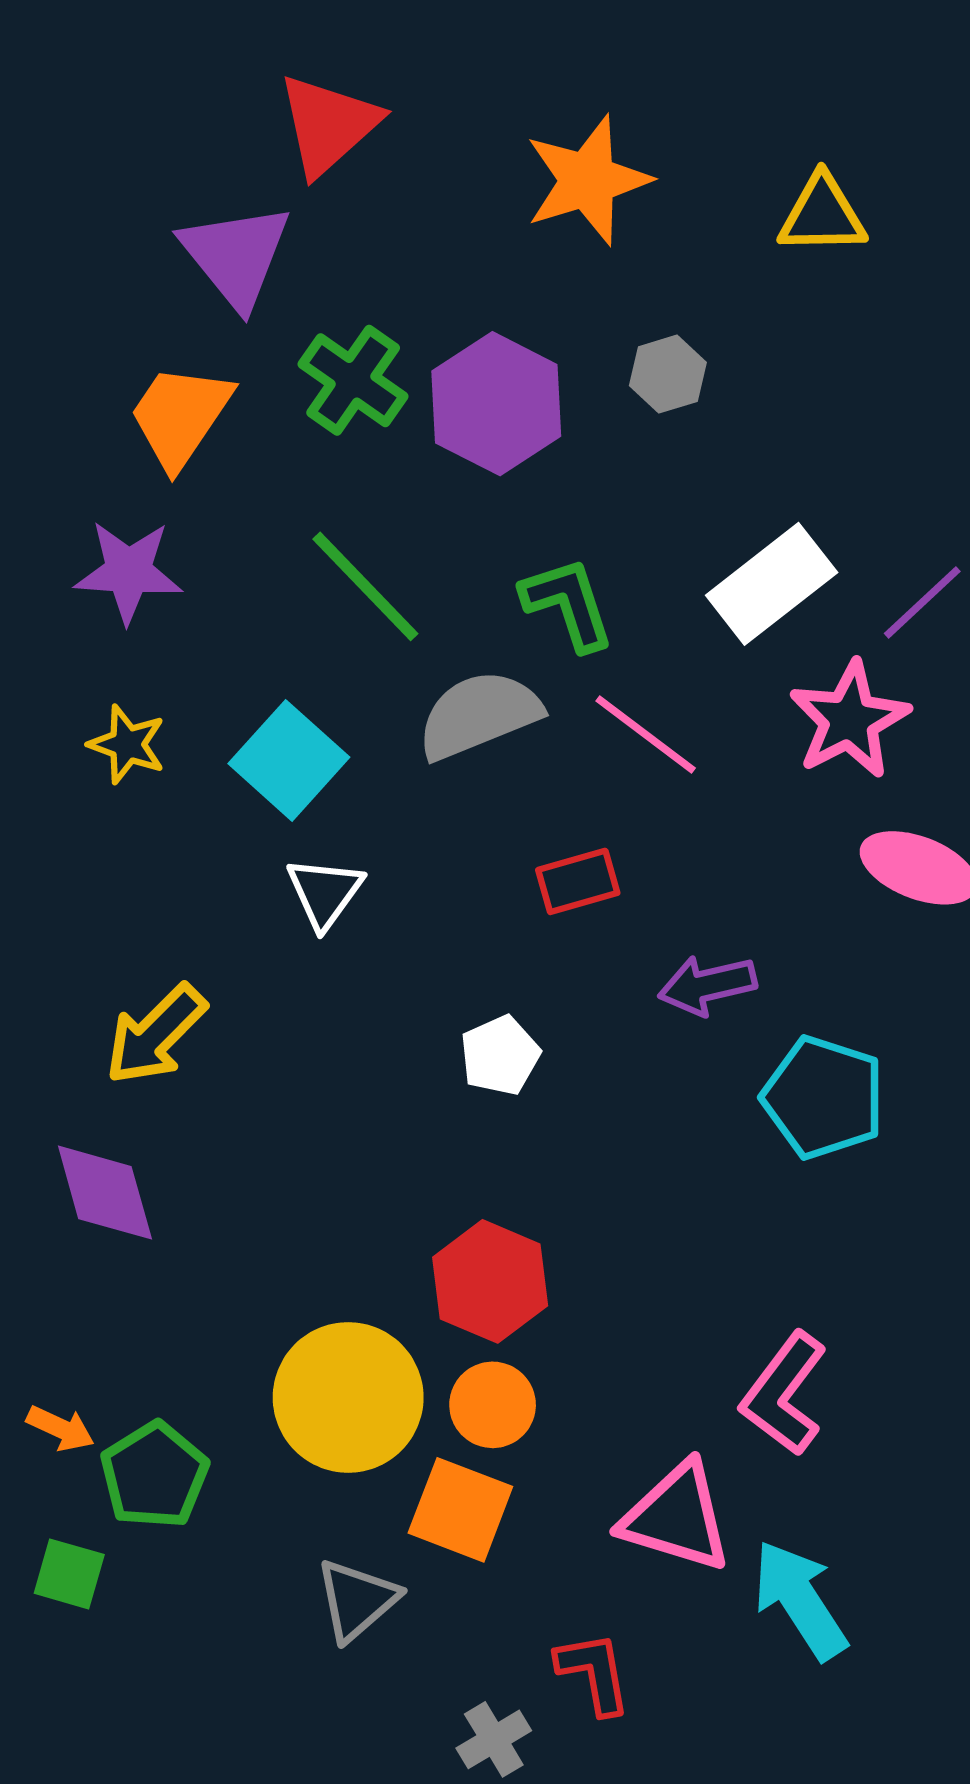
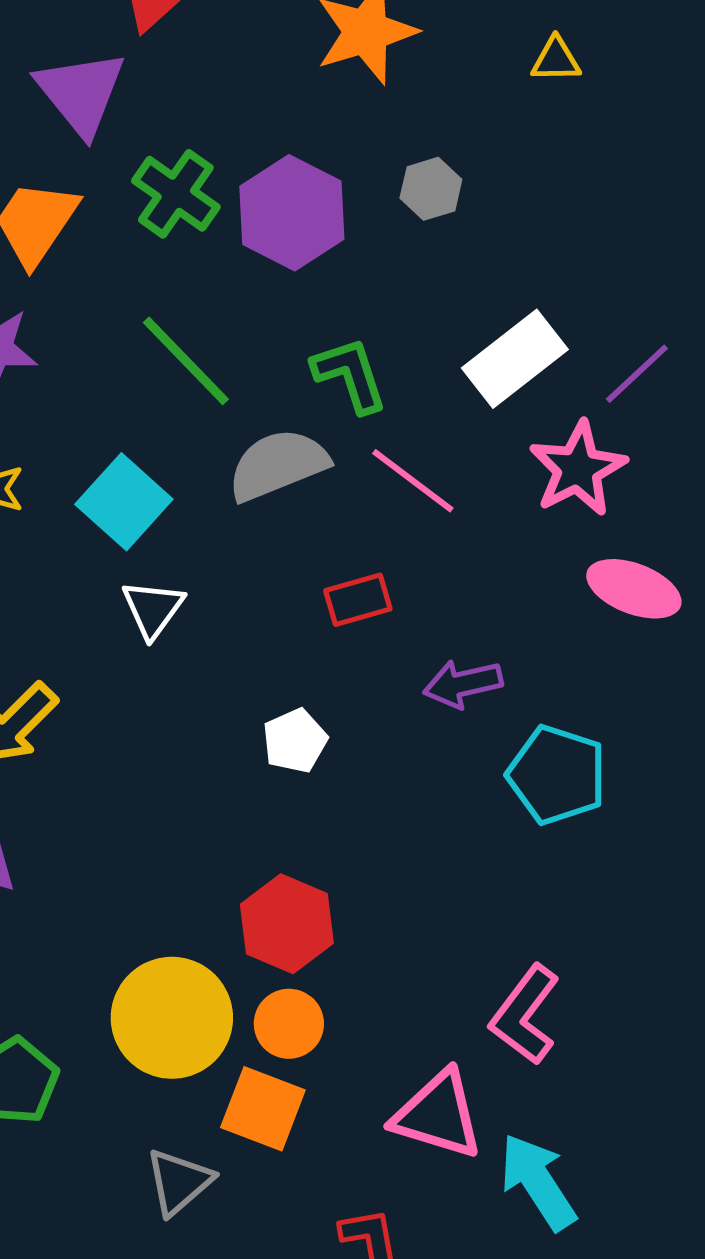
yellow triangle: (822, 215) -> (556, 60), size x0.7

